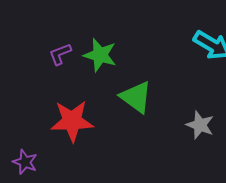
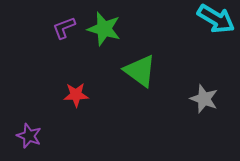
red star: (72, 121) -> (76, 95), size x0.6

